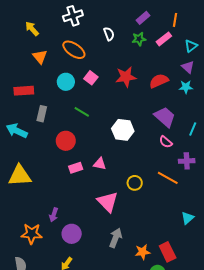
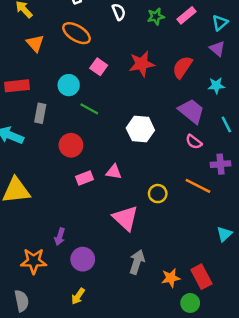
red semicircle: (159, 81) -> (182, 67), turned -30
cyan circle: (66, 82) -> (69, 85), moved
cyan star: (186, 87) -> (216, 86), moved
cyan line: (193, 129) -> (226, 125), turned -48

